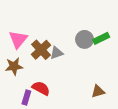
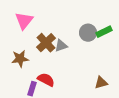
pink triangle: (18, 39) -> (24, 21), moved

